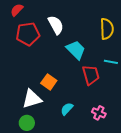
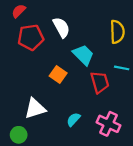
orange square: (49, 82) -> (58, 75), moved
pink cross: (99, 113) -> (108, 124), size x1.5
green circle: (27, 123) -> (19, 135), moved

